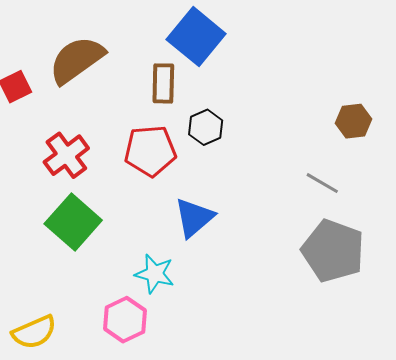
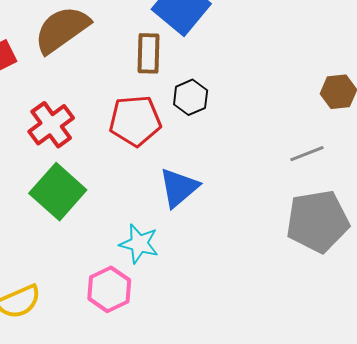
gray line: (322, 183) -> (307, 154), turned -52
gray pentagon: (333, 251) -> (318, 221), turned -30

